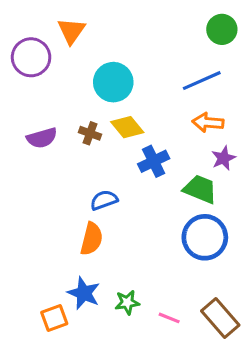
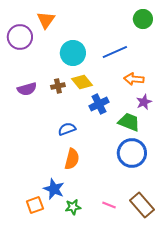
blue line: (202, 81) -> (115, 52), moved
brown cross: (90, 133) -> (58, 86), turned -32
orange semicircle: (92, 239) -> (72, 159), moved
green star: (127, 302) -> (73, 207), moved

